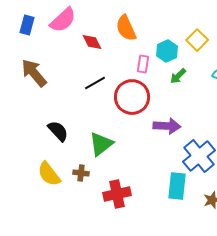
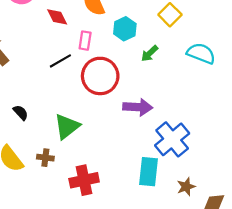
cyan hexagon: (167, 51) -> (125, 29), moved
pink rectangle: (143, 64) -> (85, 41), moved
black semicircle: (58, 131) -> (21, 113), size x0.7

